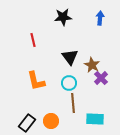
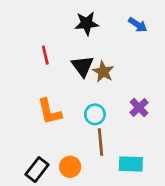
blue arrow: (100, 18) -> (138, 25), turned 120
black triangle: (70, 57) -> (82, 66), moved
brown star: (92, 65) -> (103, 72), moved

